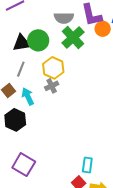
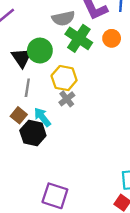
orange circle: (103, 29) -> (112, 38), moved
black triangle: (22, 43) -> (22, 58), turned -42
black hexagon: (15, 120) -> (33, 133), moved

